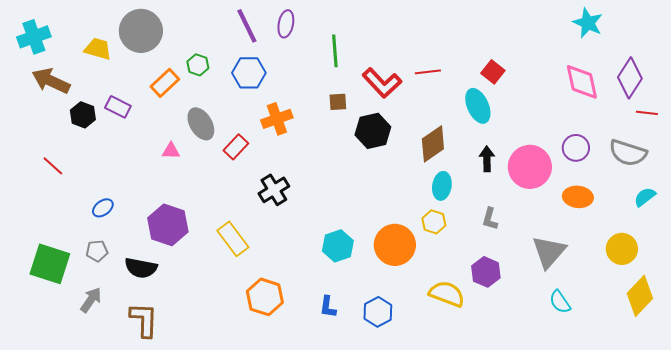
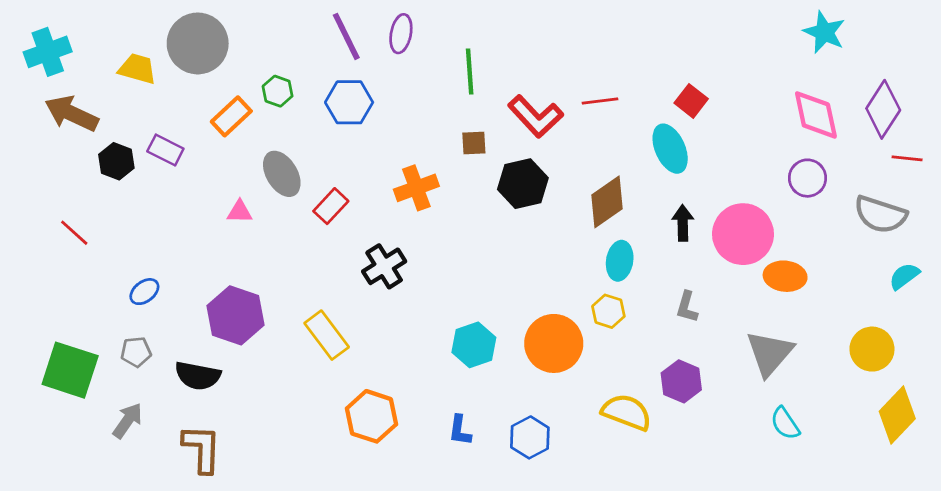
orange cross: (277, 119) -> (416, 188), moved
purple circle: (576, 148) -> (807, 178), moved
orange ellipse: (578, 197) -> (785, 276), moved

